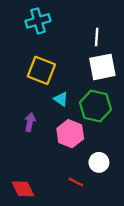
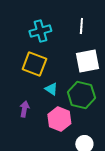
cyan cross: (38, 21) -> (40, 31), moved
white line: (97, 37) -> (81, 26), moved

